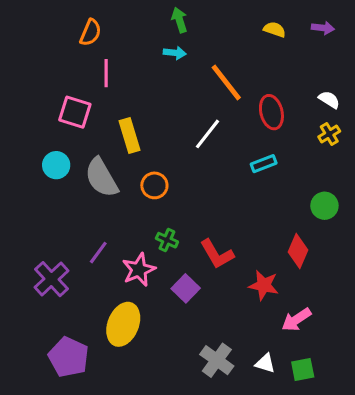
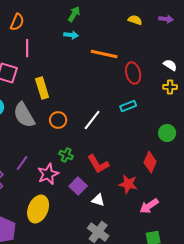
green arrow: (179, 20) -> (74, 14), turned 49
orange line: (226, 82) -> (104, 54), turned -40
white line: (207, 134) -> (92, 120), moved
yellow cross: (329, 134) -> (170, 87), turned 32
white triangle: (265, 363) -> (98, 200), moved

